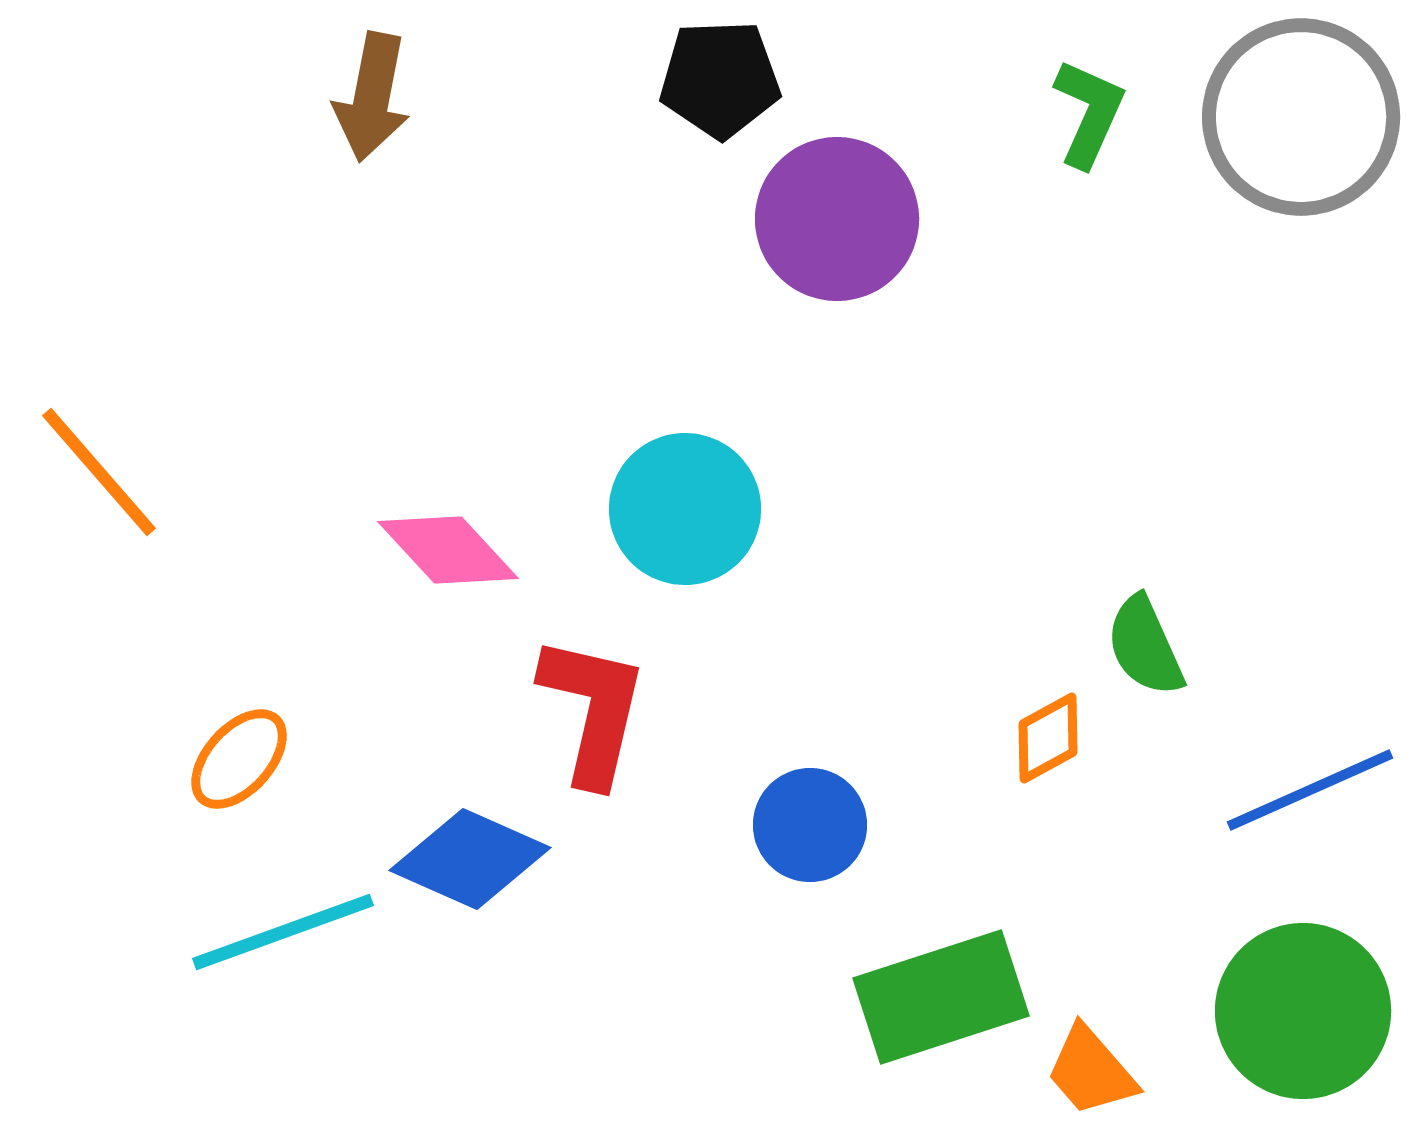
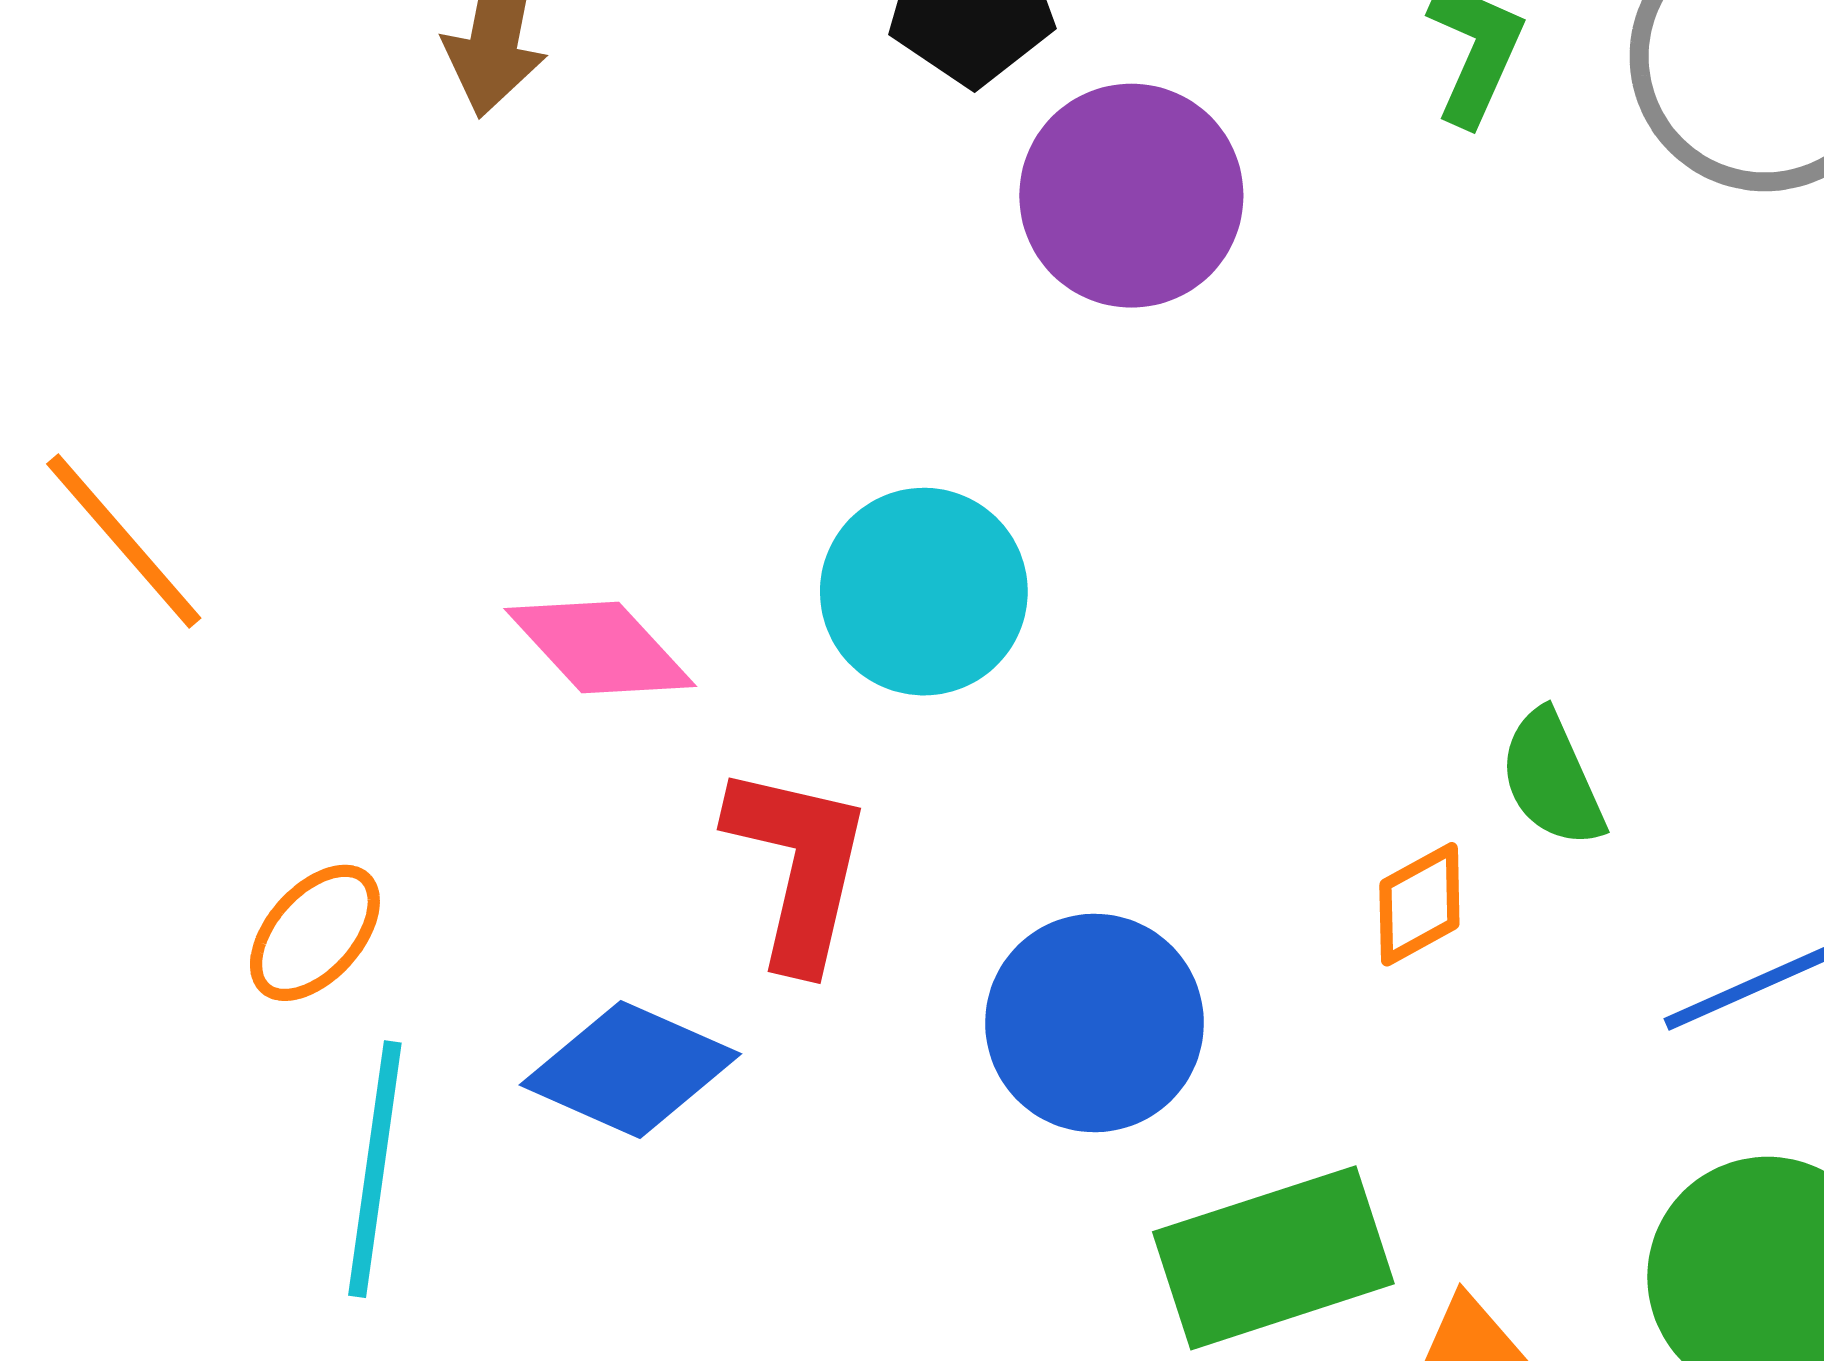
blue circle: (810, 825) -> (1094, 1023), size x1.4
cyan line: (283, 932) -> (375, 1169), turned -62

